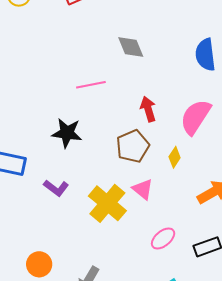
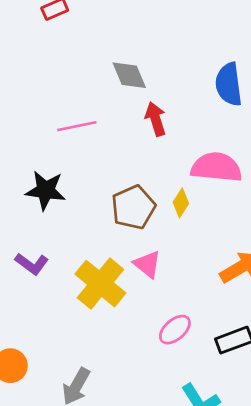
red arrow: (148, 109) -> (156, 119), moved
pink semicircle: (195, 117) -> (216, 167), turned 63
yellow diamond: (175, 157) -> (181, 203), moved

